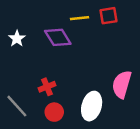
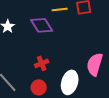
red cross: (47, 87) -> (42, 63), moved

